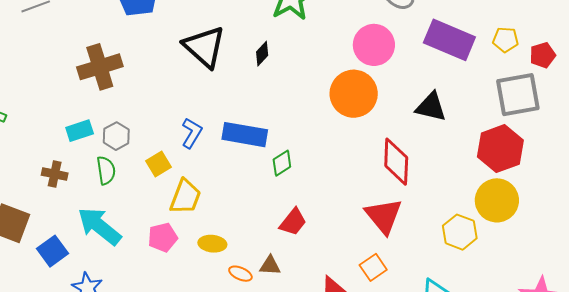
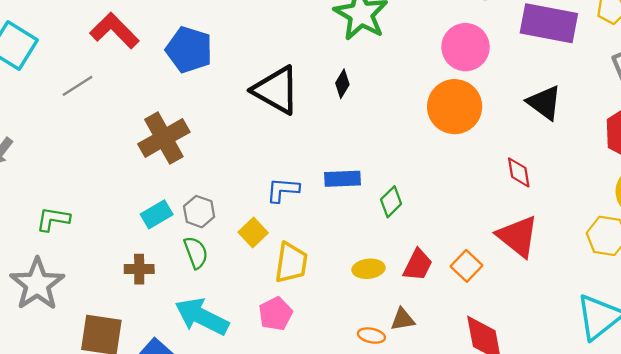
black triangle: (431, 107) -> (544, 103), turned 36
blue L-shape: (192, 133) -> (283, 190), turned -104
blue rectangle: (245, 135) -> (342, 179), size x0.7
red diamond: (396, 162) -> (519, 172), size x0.6
yellow ellipse: (212, 244) -> (369, 269), moved
orange square: (373, 267) -> (467, 266), moved

